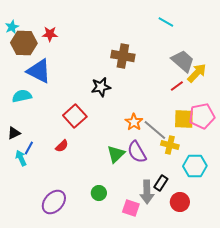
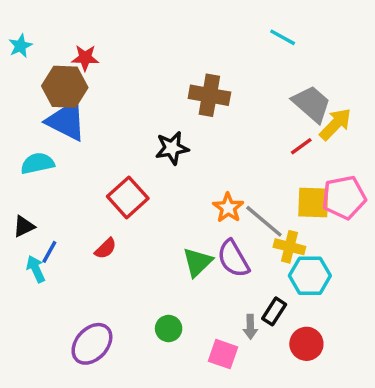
brown hexagon: (24, 43) -> (65, 87), moved
cyan hexagon: (195, 166) -> (310, 276), moved
gray arrow: (147, 192) -> (250, 327), size x0.6

